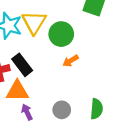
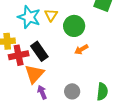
yellow triangle: (34, 22) -> (51, 15), size x0.6
orange triangle: (17, 91) -> (34, 74), turned -50

